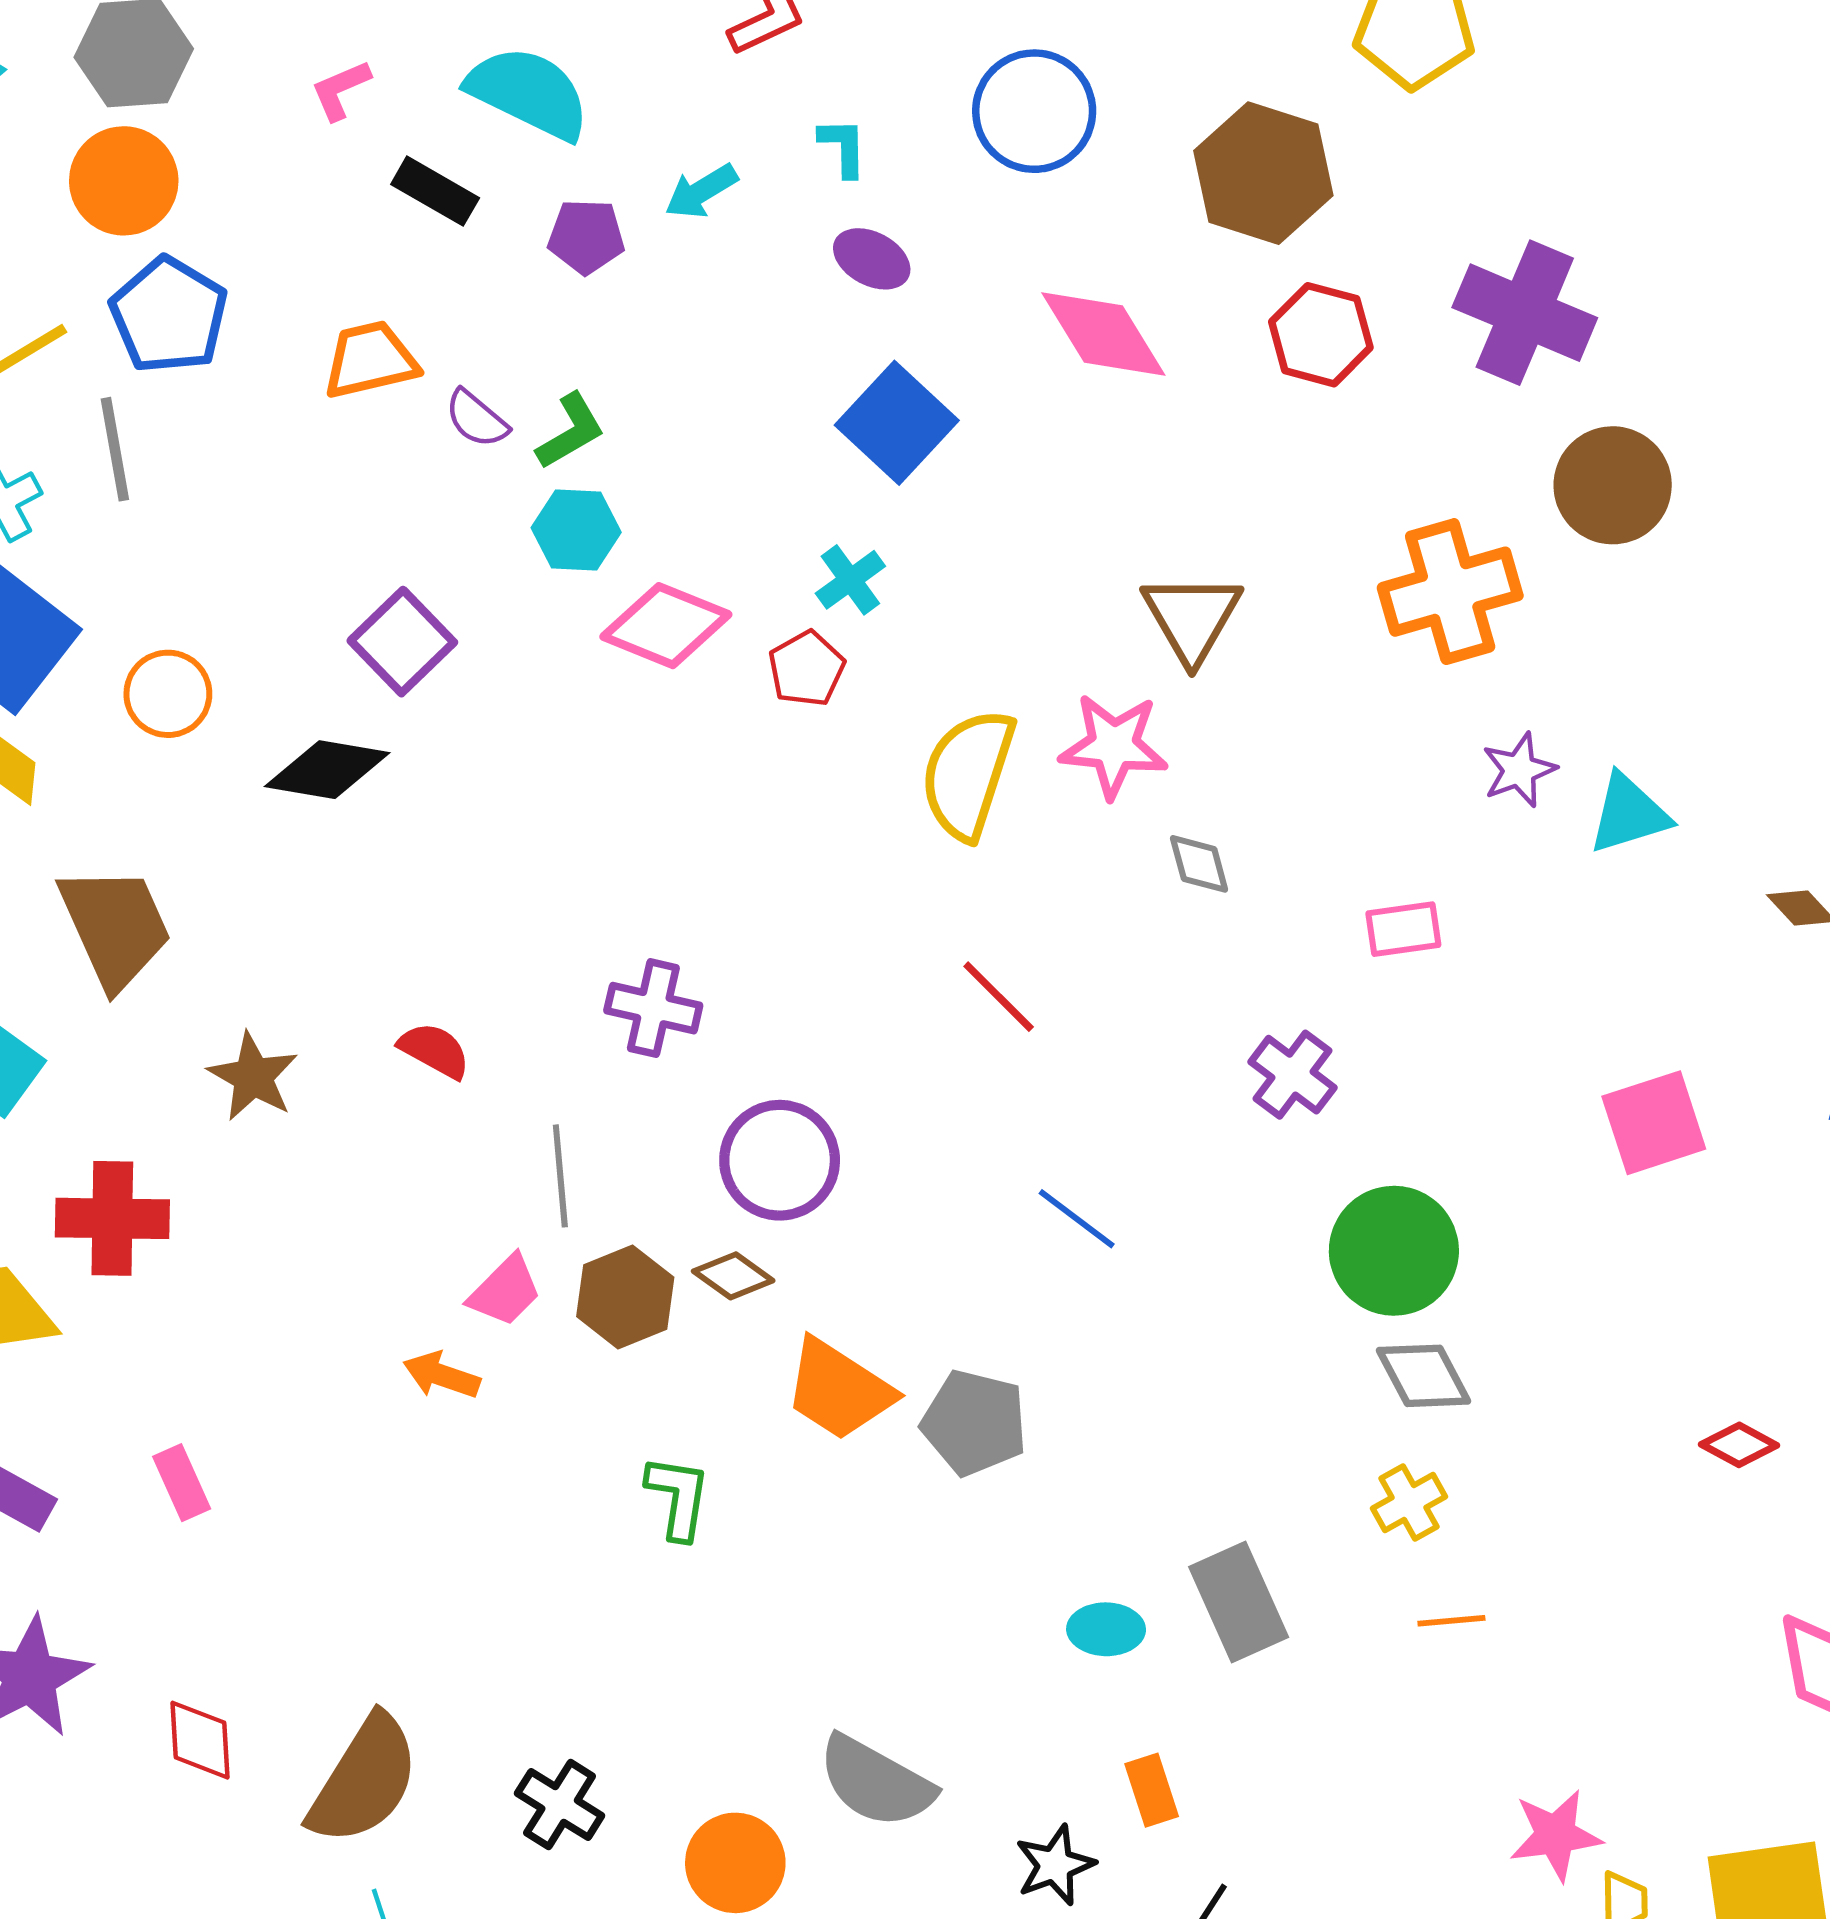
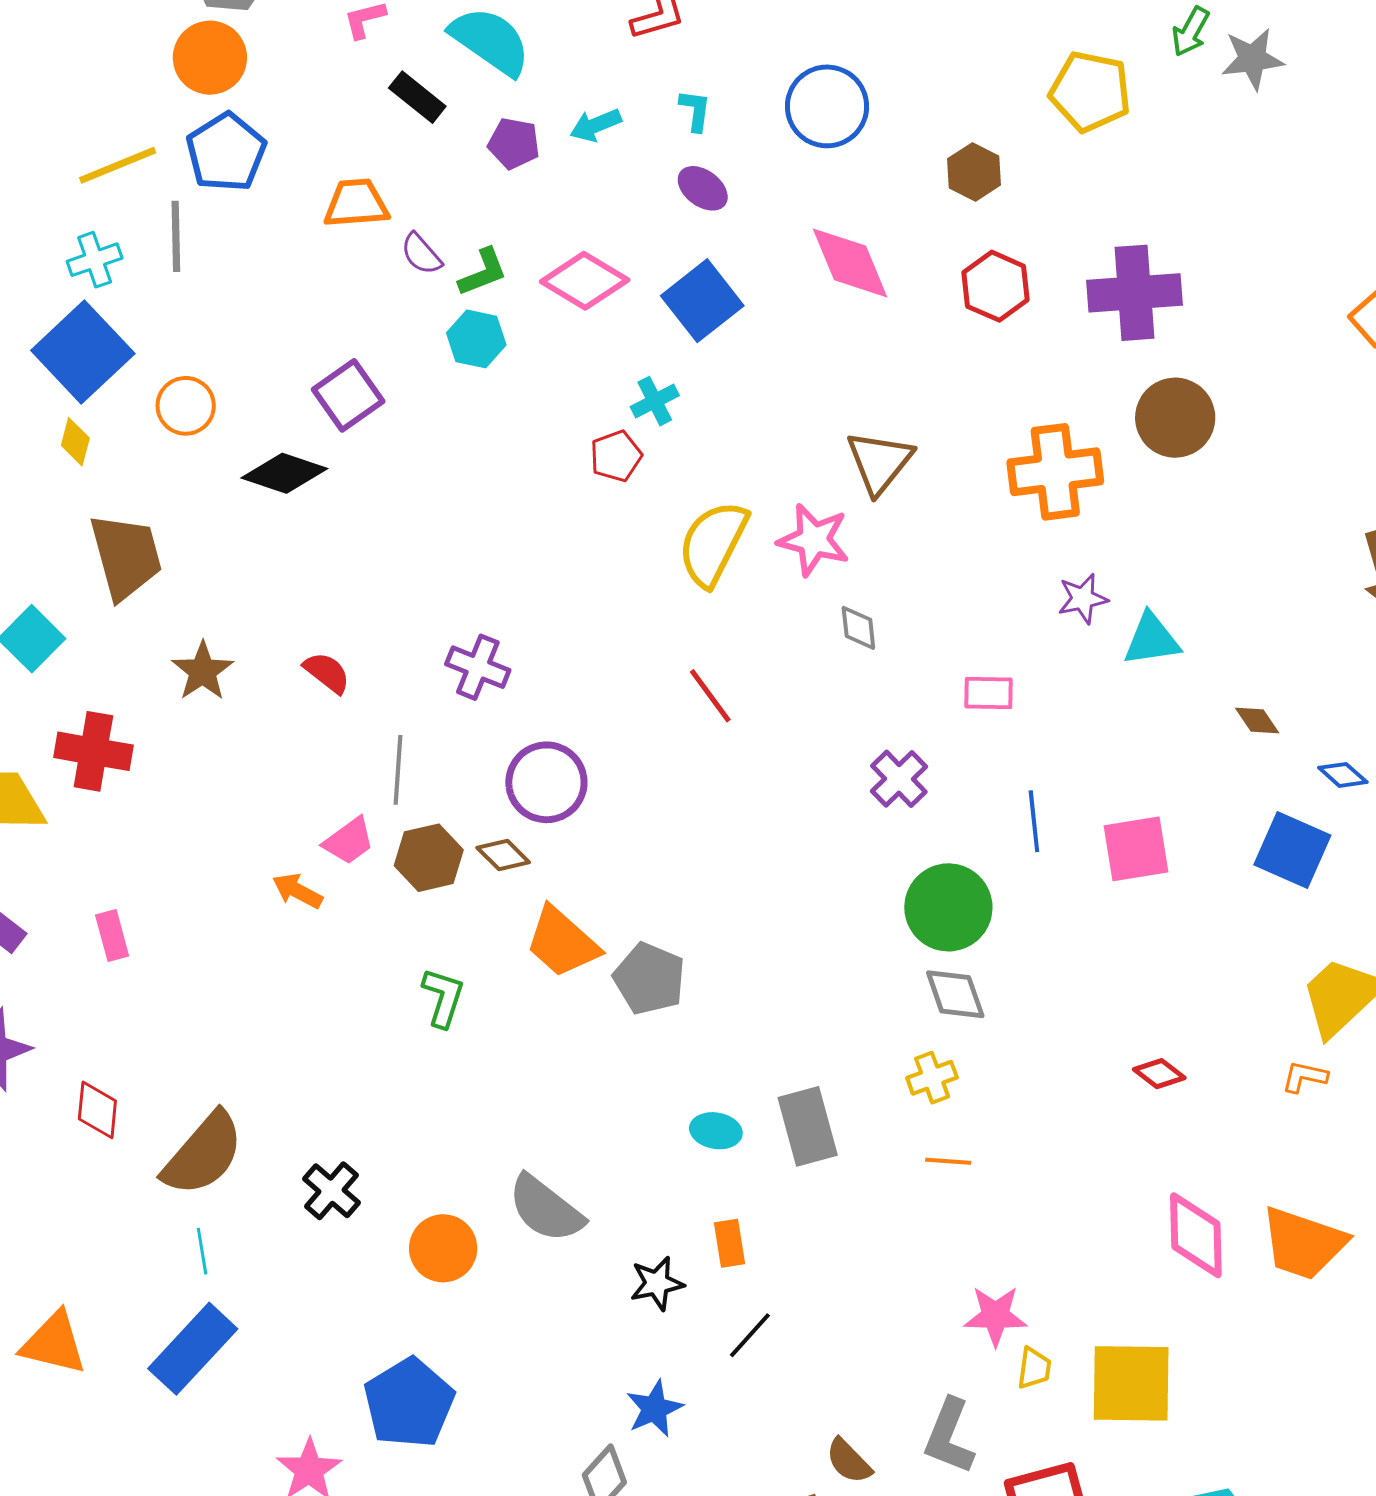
brown hexagon: (1263, 173) -> (974, 172), size x0.6
purple cross: (1525, 313) -> (1134, 293), turned -36
pink diamond: (666, 626) -> (585, 281), moved
blue line: (1077, 1219) -> (1034, 821), moved, turned 38

